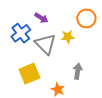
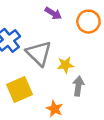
purple arrow: (41, 18) -> (53, 13), moved
yellow star: (68, 37) -> (65, 65), moved

